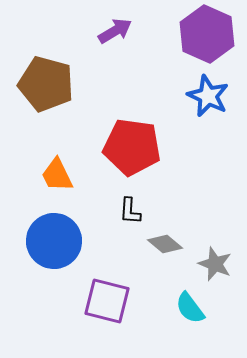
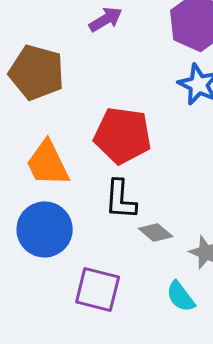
orange trapezoid: (57, 175) -> (48, 163), size x1.4
black L-shape: (130, 211) -> (121, 199), size x1.5

